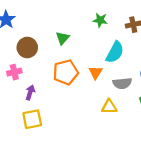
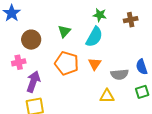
cyan semicircle: (115, 52) -> (94, 37), moved
orange pentagon: (66, 72) -> (67, 63), turned 30
purple arrow: (30, 92) -> (33, 82), size x1.5

